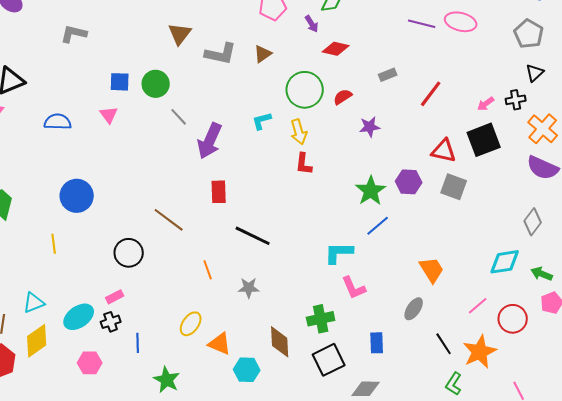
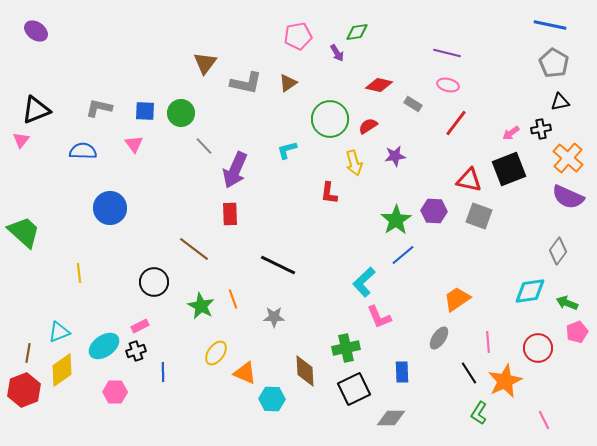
pink ellipse: (461, 22) -> (448, 85), moved, size x0.7
gray L-shape: (74, 34) -> (99, 108), moved
red diamond: (336, 49) -> (379, 85), moved
black triangle: (535, 73) -> (560, 102), turned 30
gray rectangle: (388, 75) -> (413, 104), turned 54
yellow arrow: (299, 132) -> (354, 163), moved
red rectangle: (219, 192) -> (230, 214), moved
blue circle: (77, 196) -> (110, 208), moved
cyan L-shape: (339, 253) -> (364, 282), turned -44
orange trapezoid: (432, 270) -> (457, 299), turned -92
pink line: (478, 306) -> (488, 342), moved, turned -55
green star: (167, 380) -> (201, 306), moved

